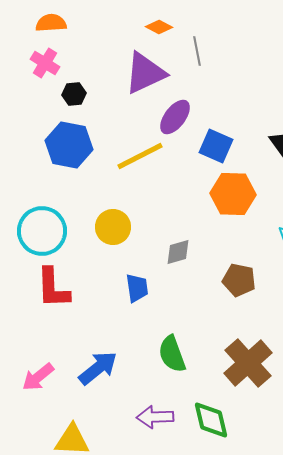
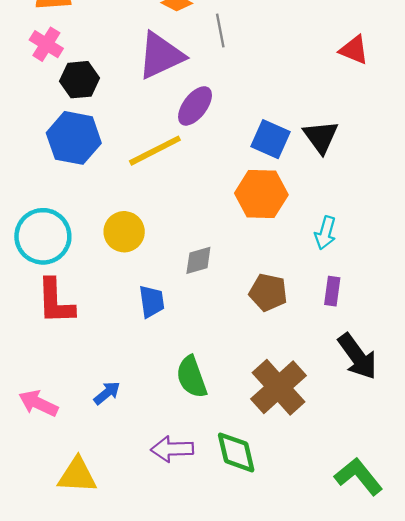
black hexagon: (74, 94) -> (80, 80), size x1.4
blue square: (216, 146) -> (270, 139), moved
blue arrow: (98, 368) -> (107, 393), size x0.6
pink arrow: (38, 377) -> (38, 403), turned 64

